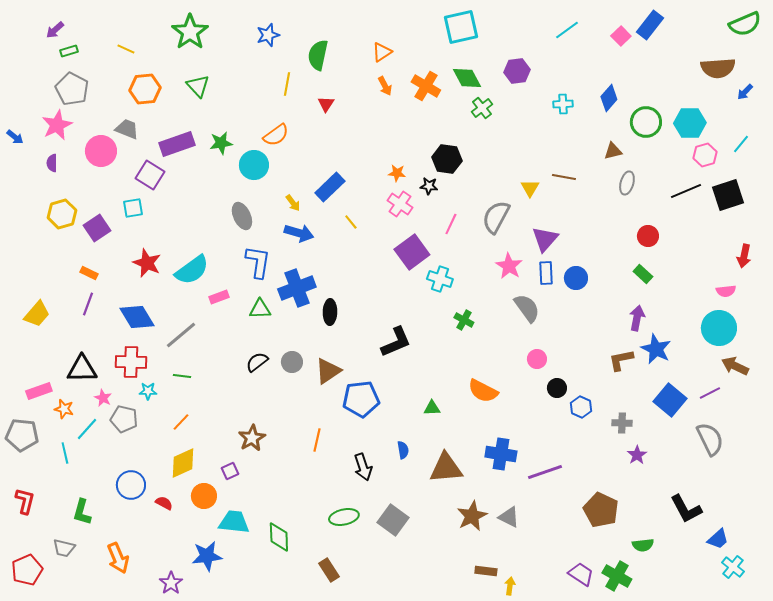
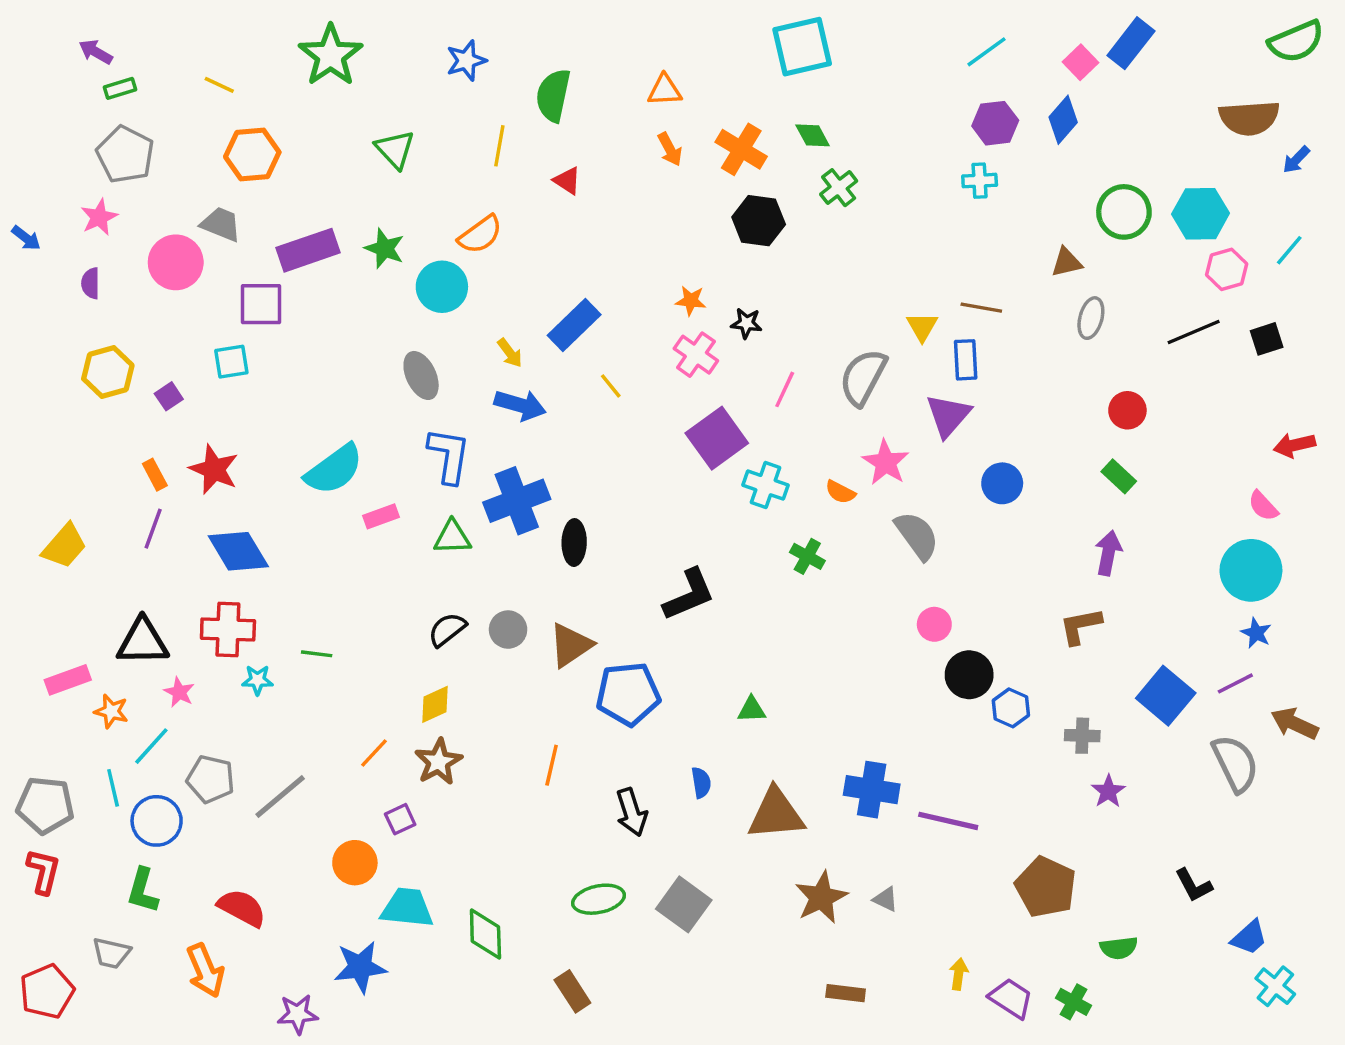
purple arrow: (55, 30) -> (96, 52), turned 72
orange triangle: (382, 52) -> (665, 90), turned 30
purple hexagon: (517, 71) -> (995, 123), moved
green diamond: (467, 78) -> (813, 135), size x0.7
green triangle: (198, 86) -> (395, 149), moved
blue diamond: (609, 98) -> (1063, 120), moved
red triangle: (326, 104) -> (567, 181), turned -30
pink star: (57, 125) -> (99, 217), size x0.7
green star: (221, 143) -> (385, 248), turned 30
black hexagon: (447, 159) -> (759, 221), moved
purple square: (150, 175) -> (261, 304), turned -32
black square: (728, 195) -> (1267, 339), size x0.6
purple square: (97, 228) -> (169, 396), size x0.6
red arrow: (744, 256) -> (1294, 445), turned 65
red star: (147, 263) -> (214, 469), moved
orange rectangle: (89, 273) -> (155, 475), turned 36
blue rectangle: (546, 273) -> (966, 360), moved
pink semicircle: (726, 291) -> (1263, 506), turned 54
gray line: (181, 335) -> (280, 797), moved
blue star: (656, 349) -> (1256, 633), moved, size x0.6
brown arrow: (735, 366) -> (1294, 723), moved
black circle: (557, 388) -> (969, 675), size x1.4
orange semicircle: (483, 391) -> (840, 492), moved, size x0.6
gray pentagon: (124, 419) -> (211, 779), moved
orange line: (181, 422) -> (374, 753), moved
gray pentagon: (22, 435) -> (45, 805), moved
yellow diamond: (183, 463) -> (435, 704), moved, size x0.7
purple line: (545, 472) -> (948, 821), turned 32
blue circle: (131, 485) -> (157, 821), moved
red semicircle: (164, 503) -> (242, 908), moved, size x1.6
black L-shape: (686, 509) -> (1194, 885), size x0.7
gray triangle: (509, 517) -> (886, 899), size x0.7
green cross: (617, 576) -> (1074, 1002), size x0.7
purple star: (171, 583) -> (298, 1014), turned 30
yellow arrow: (510, 586) -> (959, 974), moved

